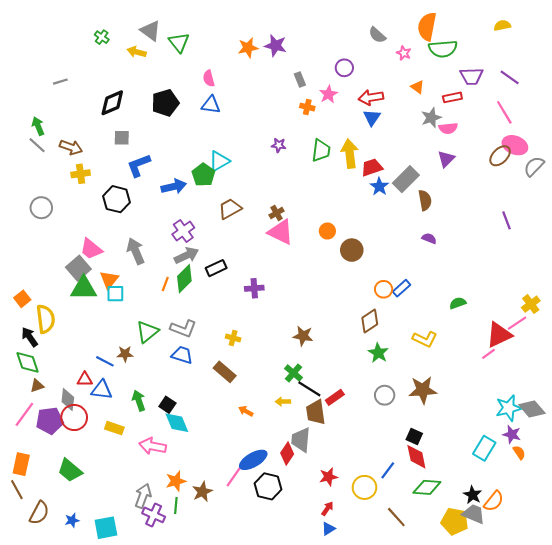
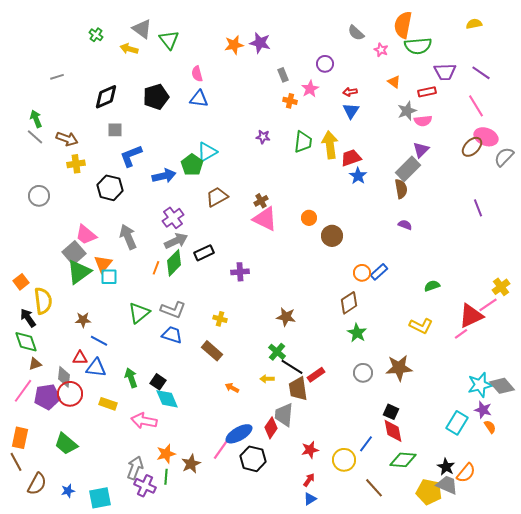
red arrow: (371, 97) -> (350, 92), size x0.6
gray rectangle: (406, 179) -> (408, 169), moved
green triangle: (84, 288) -> (79, 272), turned -36
yellow L-shape: (425, 339) -> (421, 326), moved
brown star: (125, 354) -> (83, 320), moved

